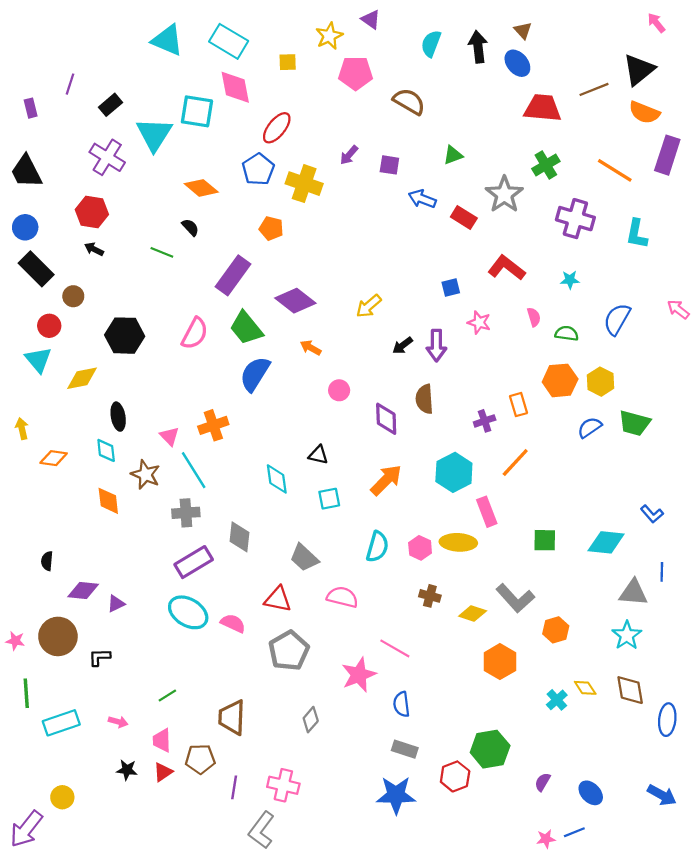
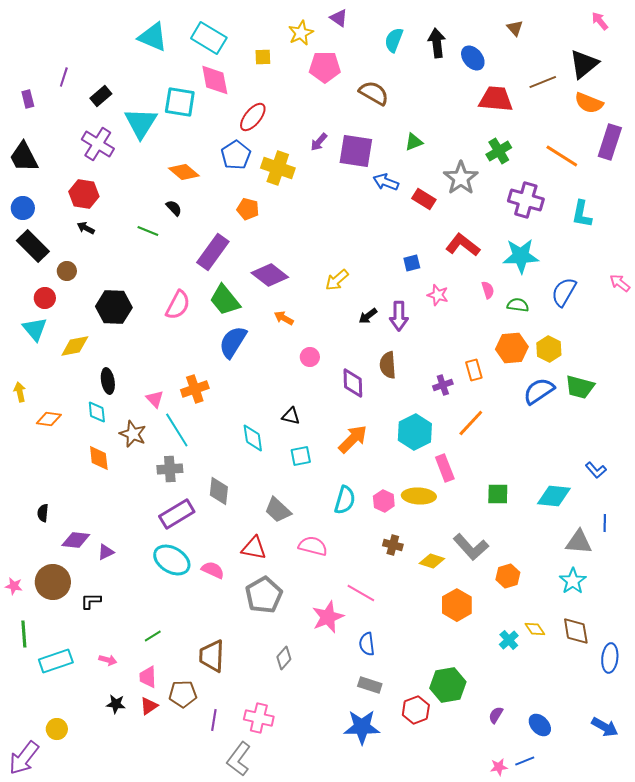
brown triangle: (523, 30) -> (515, 28), moved
purple square: (389, 165) -> (356, 151), size x1.8
cyan star: (570, 280) -> (521, 256), size x2.0
blue semicircle: (590, 428) -> (539, 391), size x1.4

